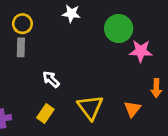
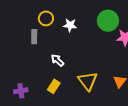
white star: (71, 14) -> (70, 25), moved
yellow circle: (22, 24) -> (46, 18), moved

